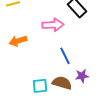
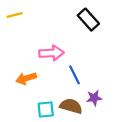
pink arrow: (53, 25) -> (51, 53), moved
orange arrow: (18, 41) -> (26, 78), moved

